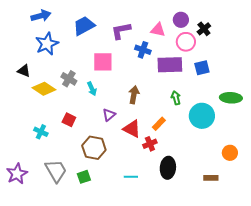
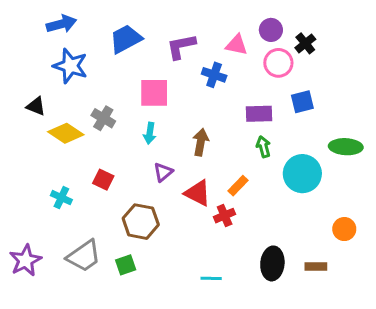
blue star: (47, 44) -> (70, 66), turned -30
purple rectangle: (170, 65) -> (259, 114), moved, size x0.7
cyan arrow: (92, 89) -> (150, 133), moved, turned 32
black ellipse: (168, 168) -> (272, 263), moved
gray trapezoid: (56, 171) -> (84, 256), turned 85
cyan line: (131, 177) -> (211, 278), moved

